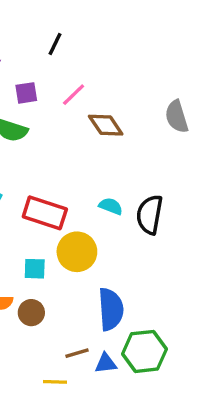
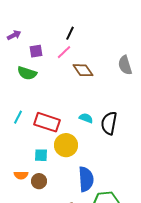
black line: (55, 44) -> (70, 33), moved

